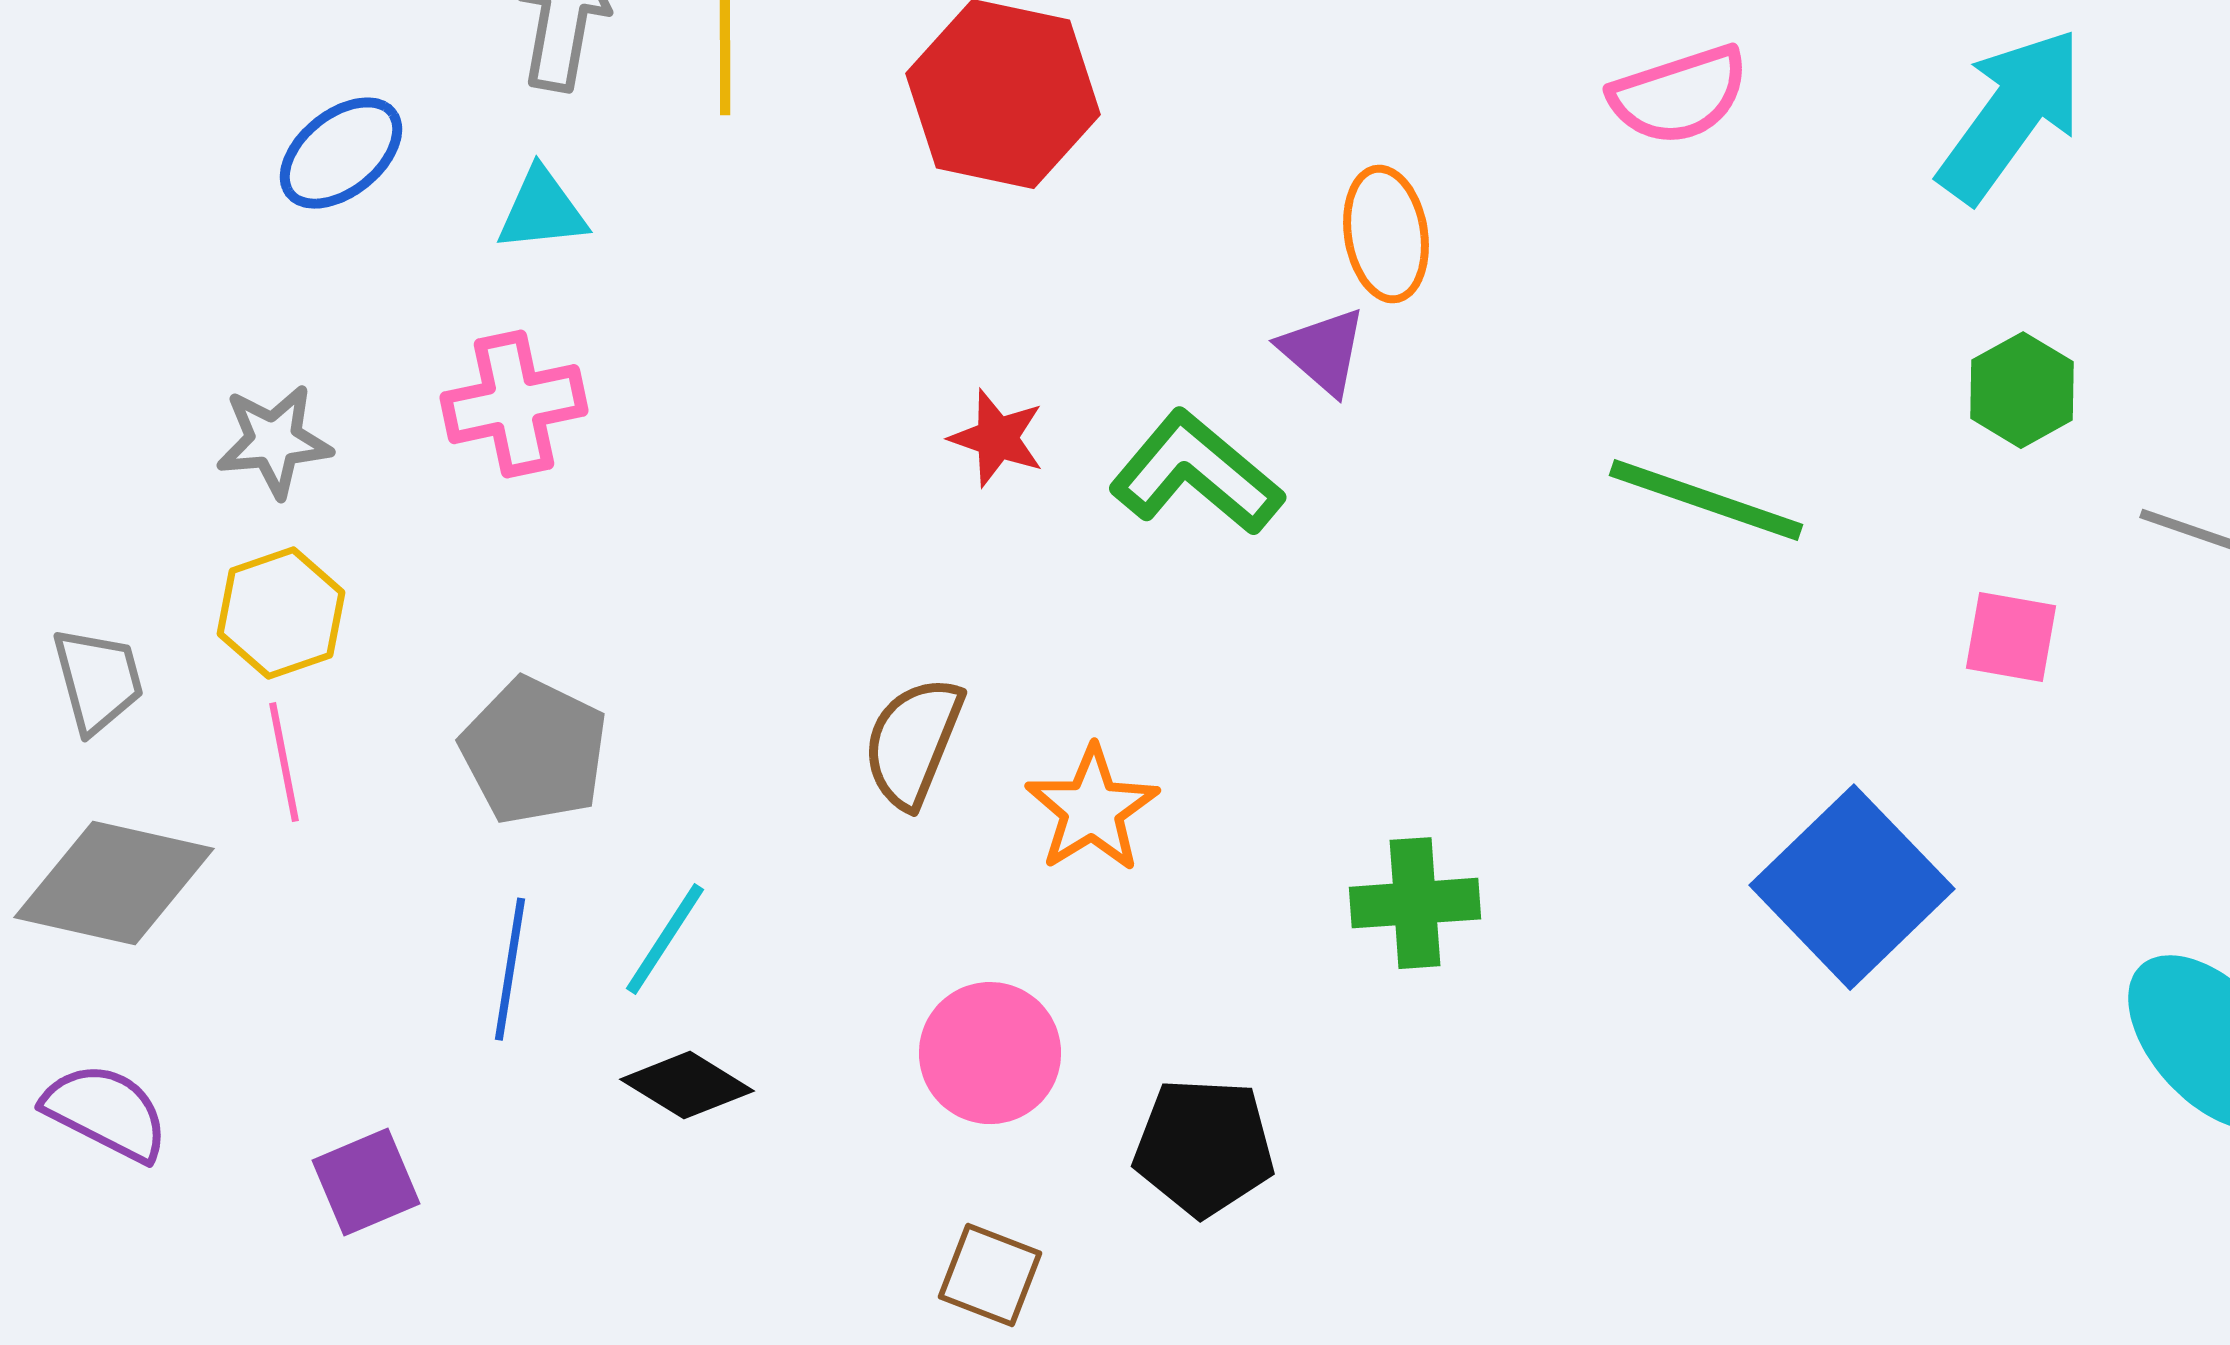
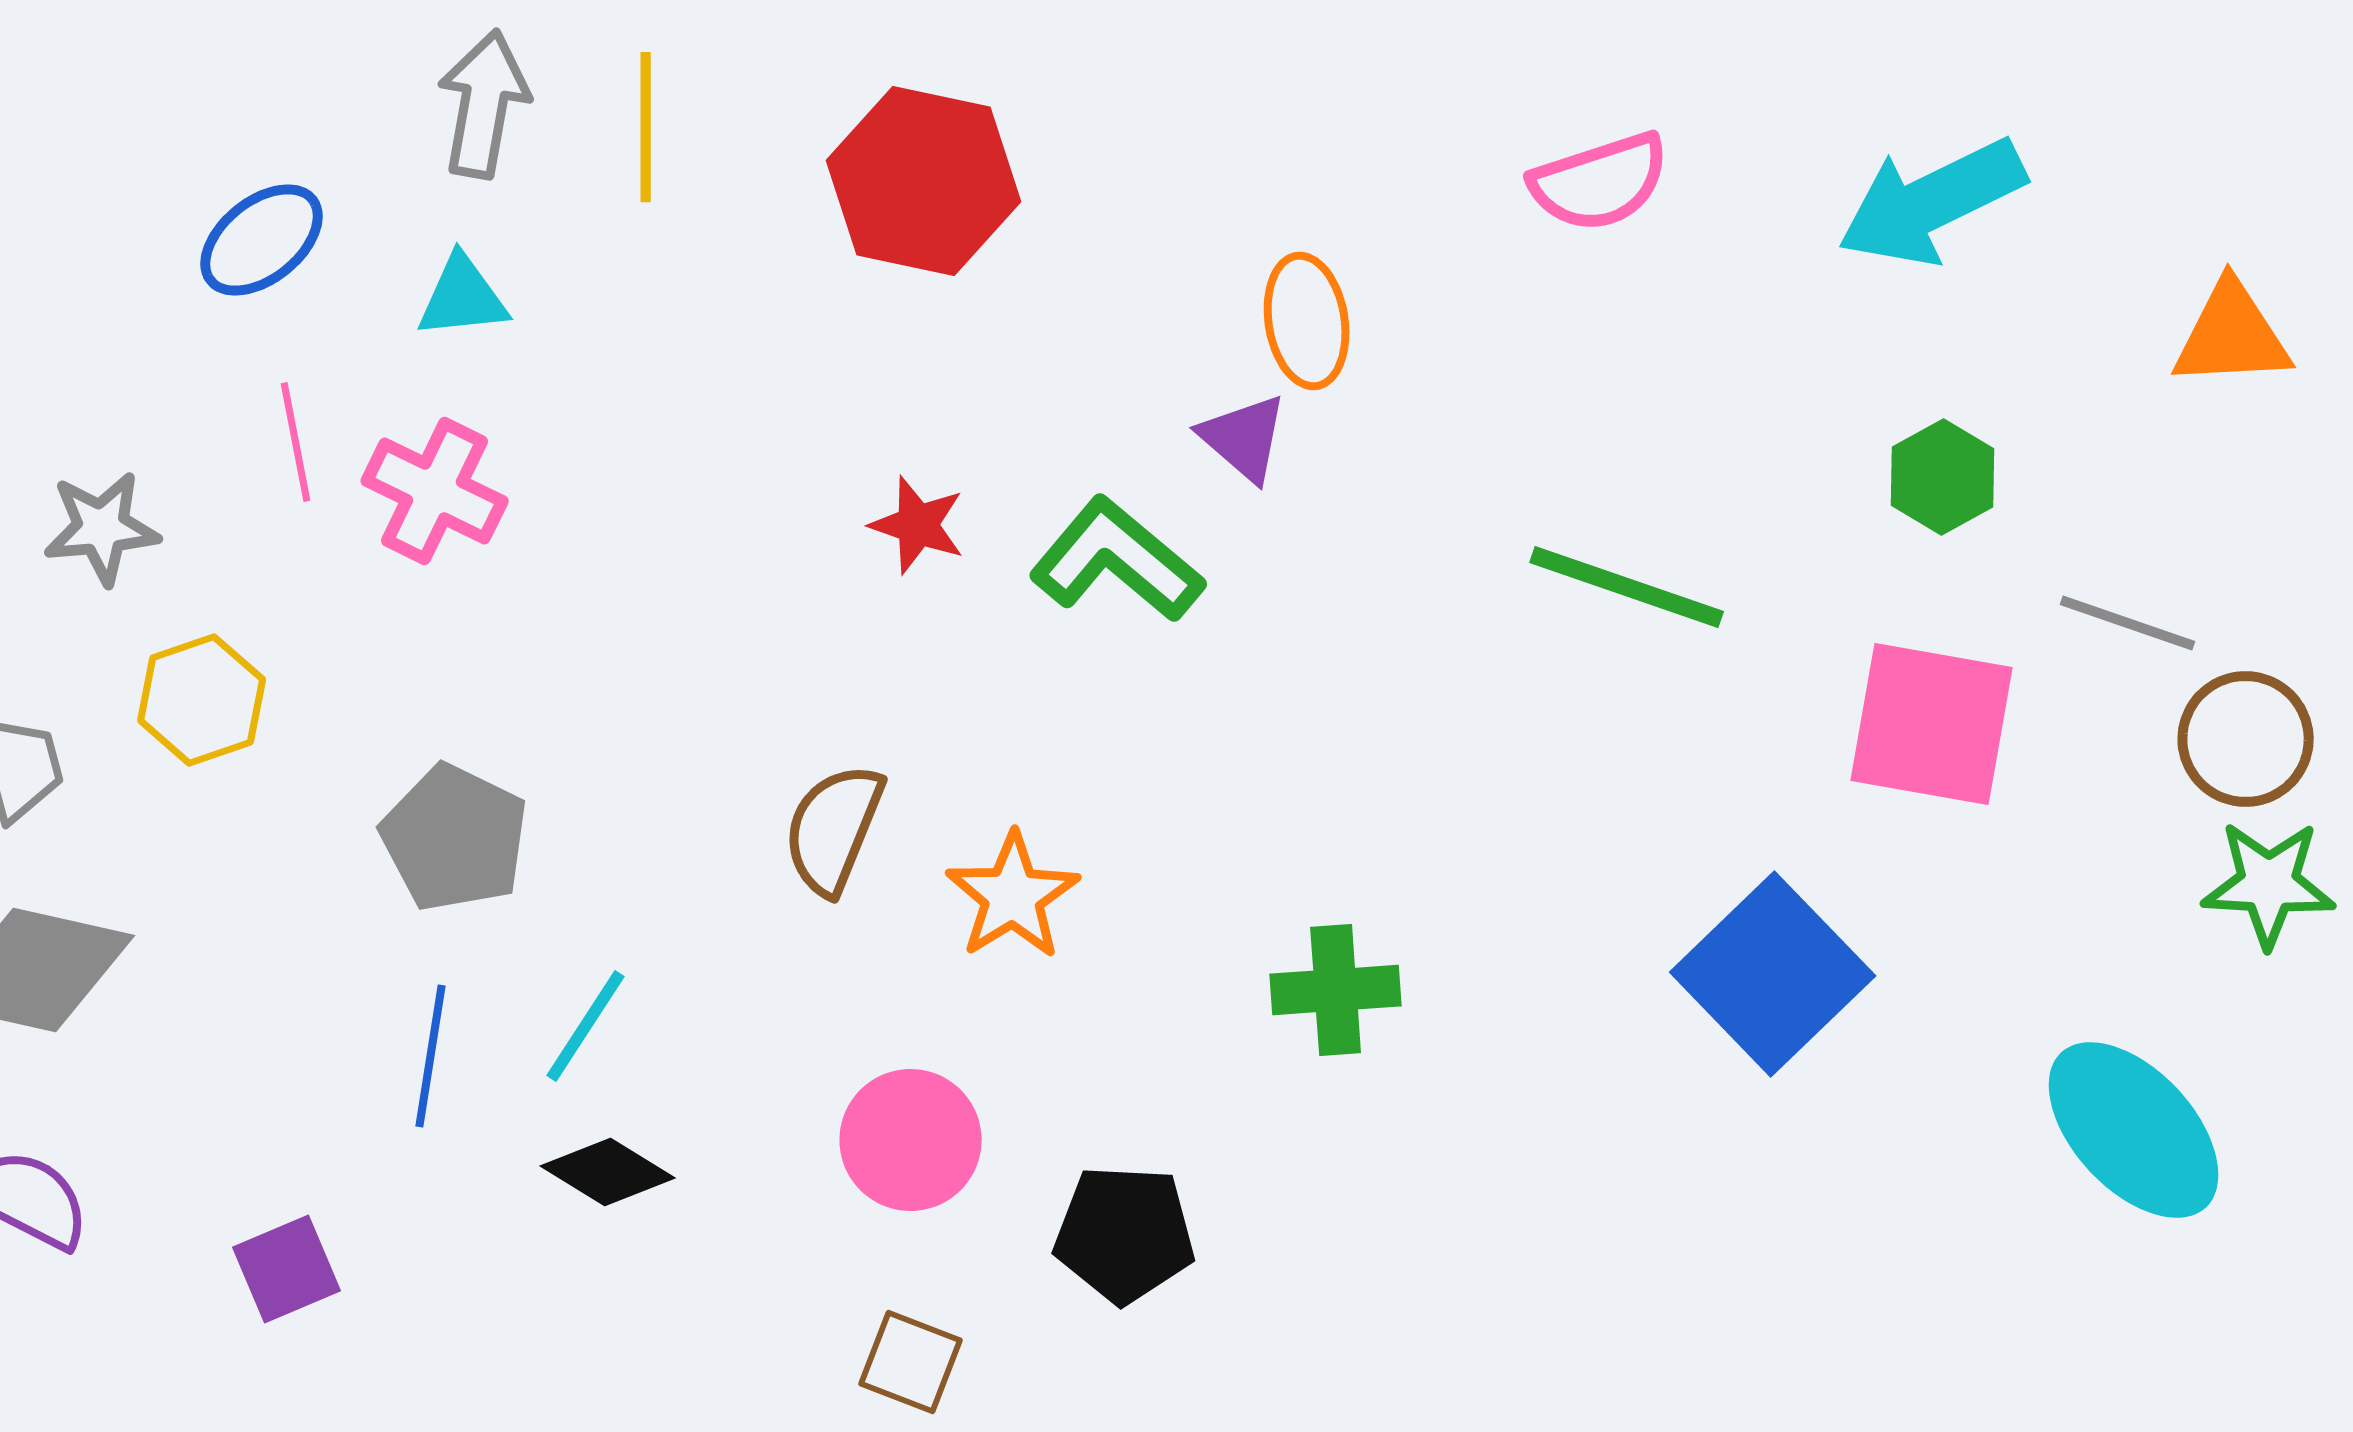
cyan arrow: (2011, 115) -> (1932, 202), turned -152
pink cross: (514, 404) -> (435, 491), turned 38
gray star: (274, 441) -> (102, 528), moved
pink square: (2011, 637) -> (1932, 724), size x1.8
pink line: (284, 762) -> (296, 442), moved

